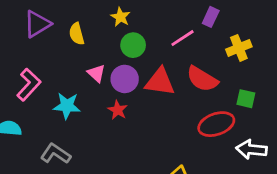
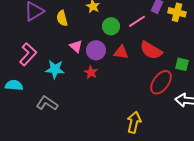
green circle: (133, 45) -> (111, 26), moved
yellow cross: (239, 48) -> (177, 12), moved, turned 36
red triangle: (160, 82) -> (121, 52), size x0.7
red ellipse: (216, 124) -> (161, 82), turned -35

